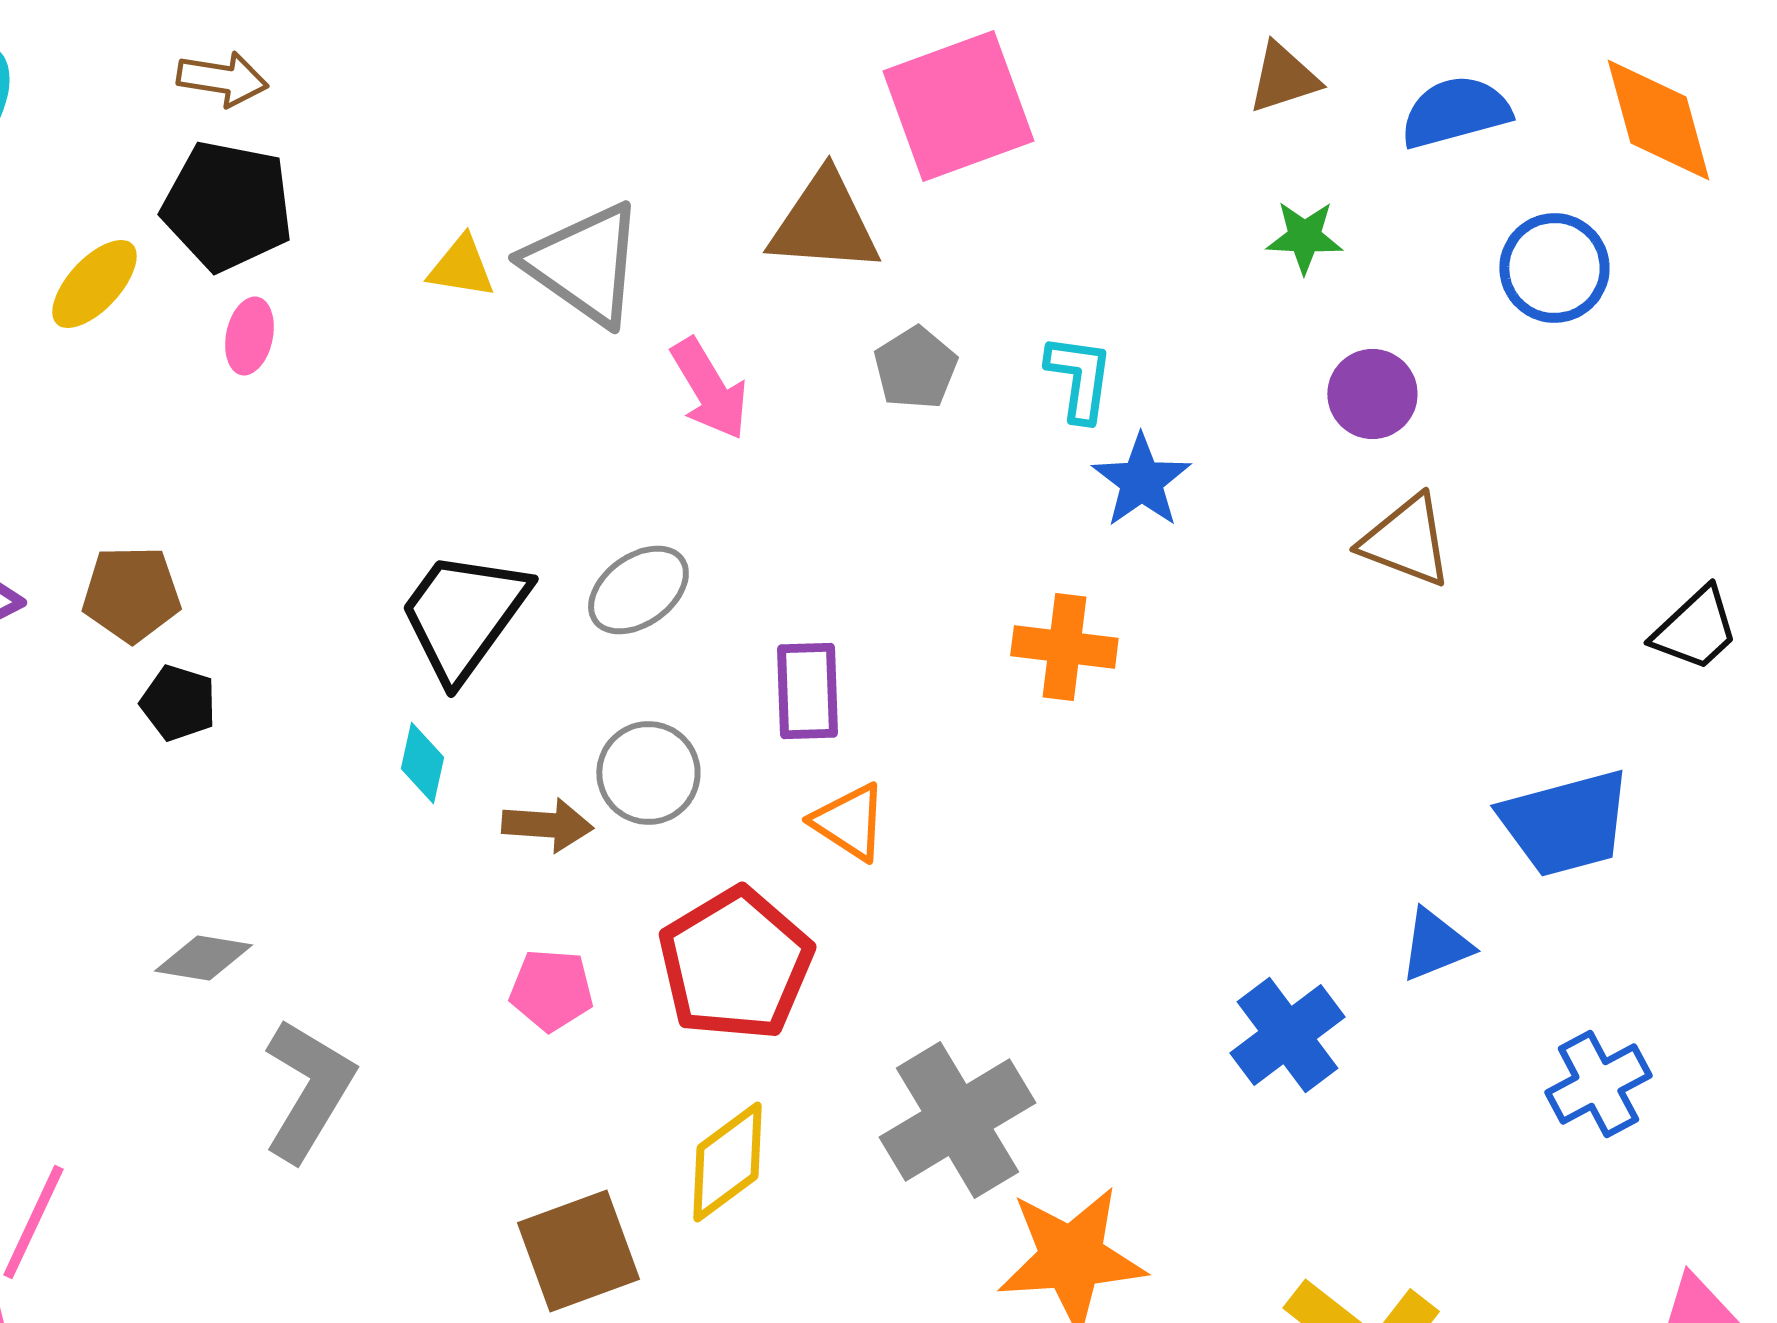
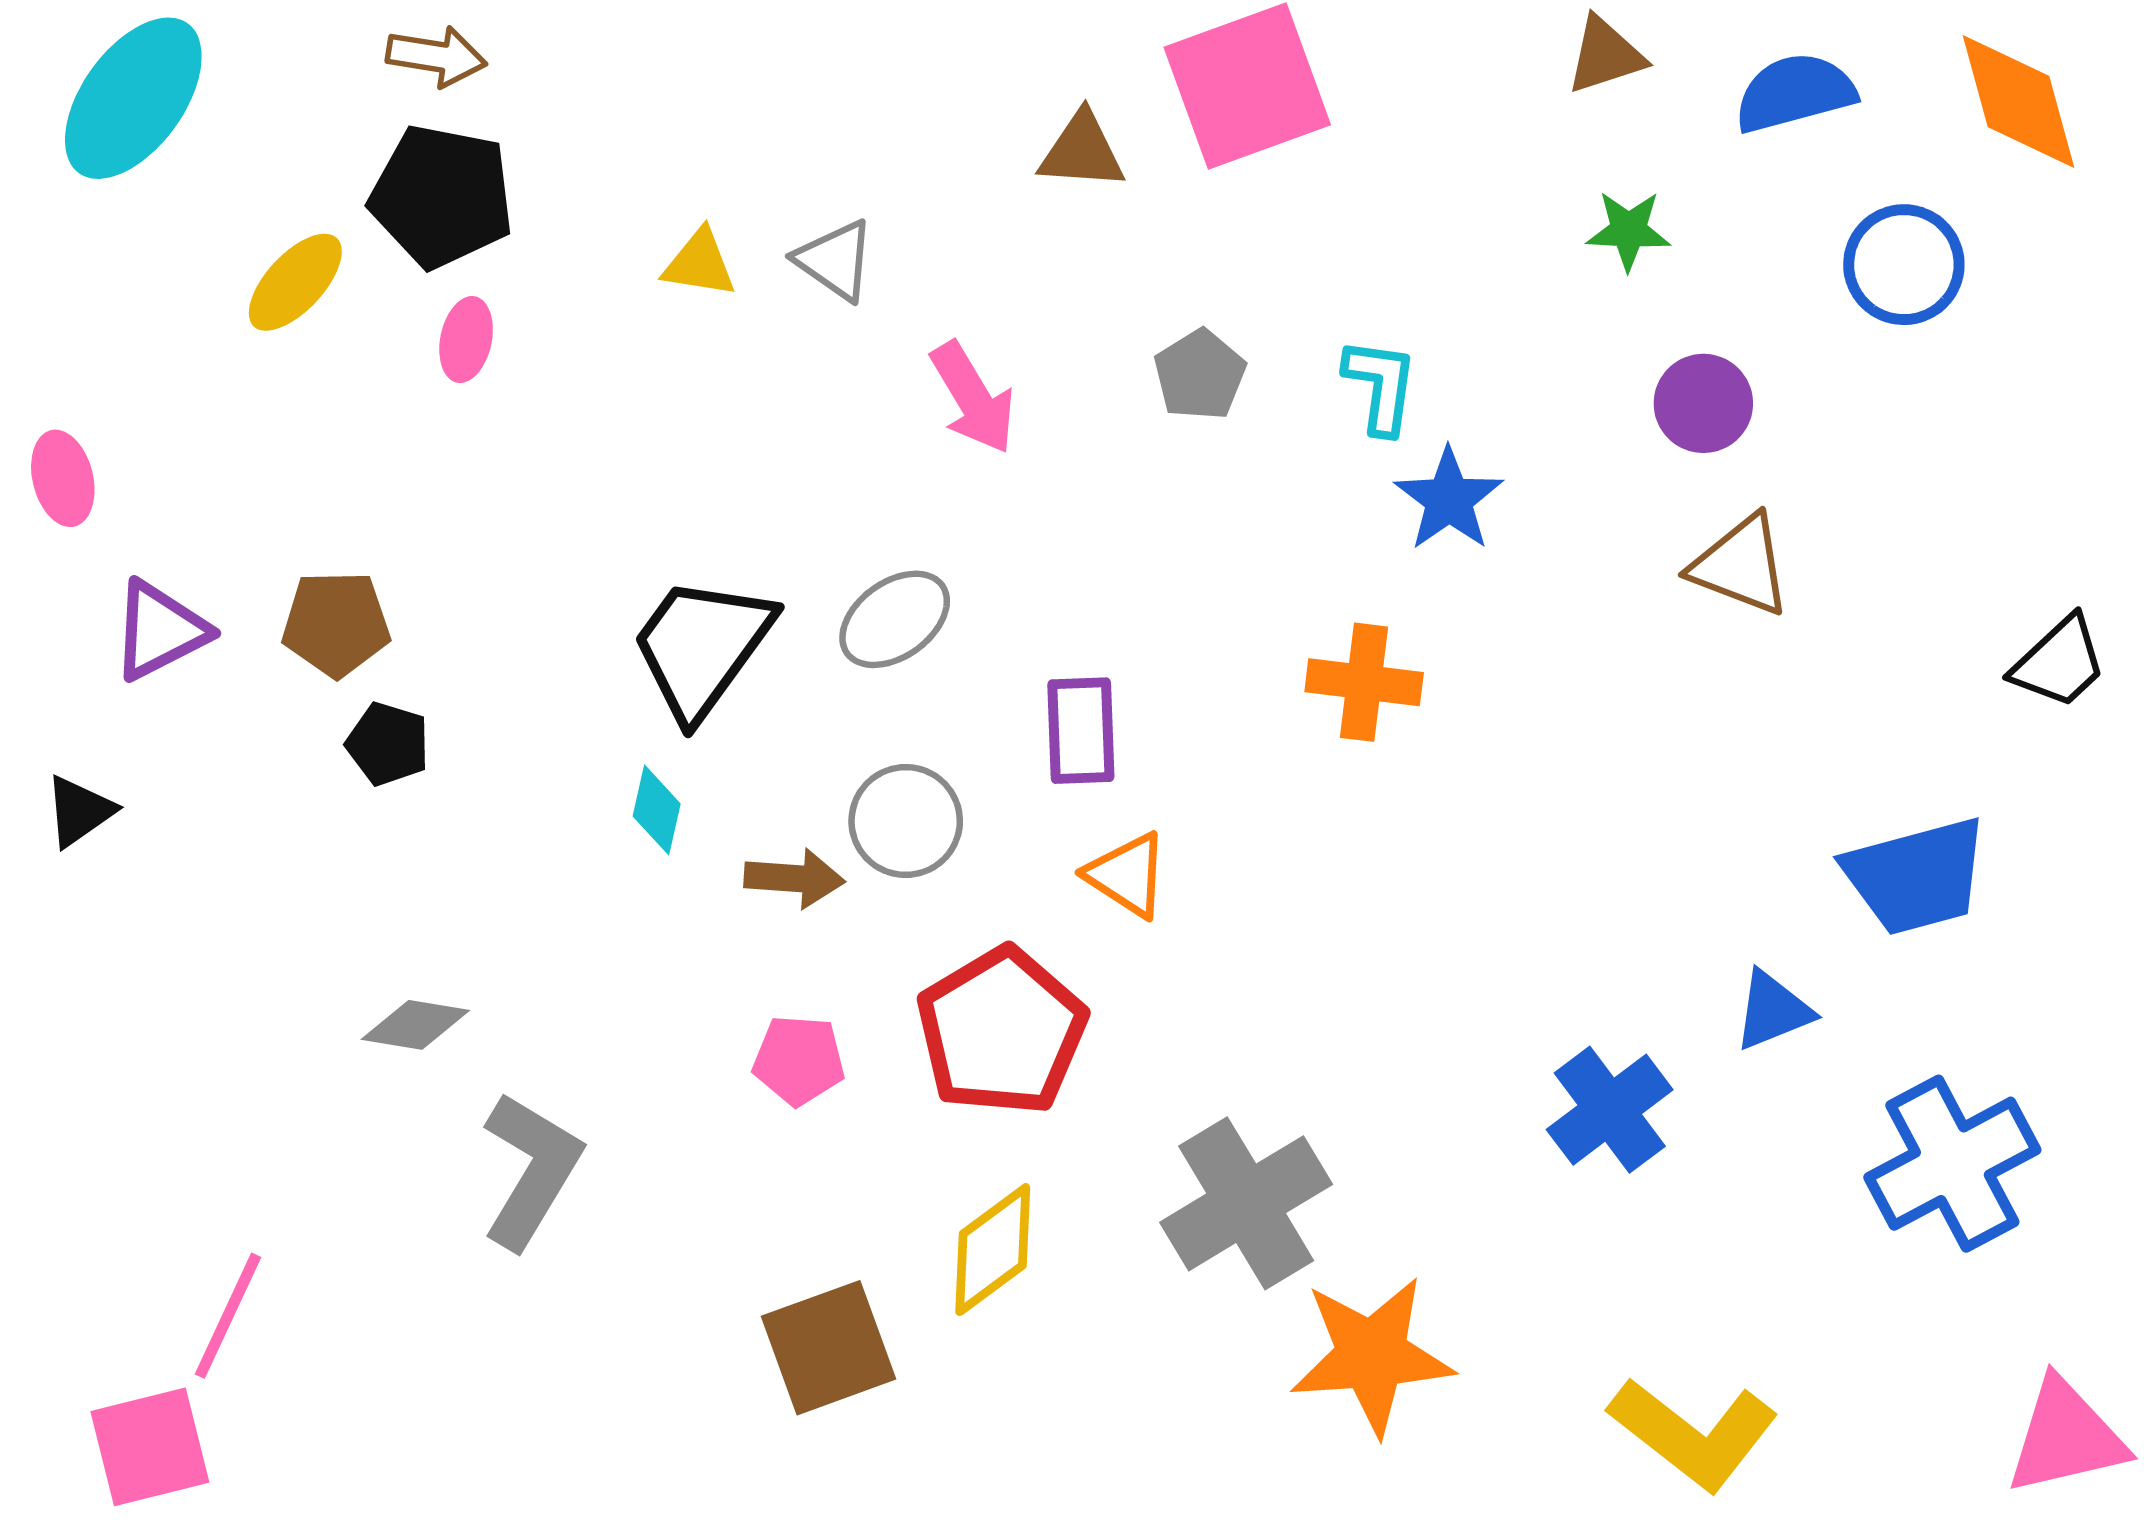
brown triangle: (824, 223) -> (1082, 151), moved, size x0.7
gray triangle: (584, 264) -> (835, 260), size x0.6
blue cross: (1598, 1084) -> (1952, 1164), size x1.5

